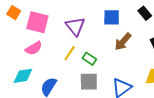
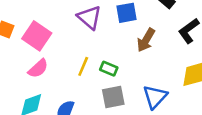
pink square: (37, 22) -> (37, 36), turned 30
purple triangle: (75, 26) -> (89, 17), moved

